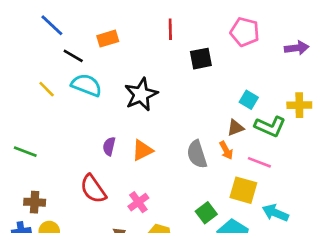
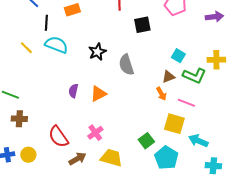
black line: (73, 56) -> (46, 23), turned 63
black star: (141, 94) -> (97, 52), size x0.7
gray semicircle: (197, 154) -> (126, 65), moved
red semicircle: (93, 189) -> (58, 137), moved
brown cross: (35, 202) -> (19, 119), moved

